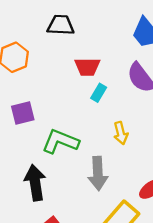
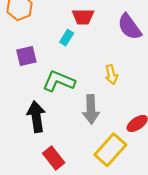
cyan rectangle: (99, 93) -> (67, 38), moved

